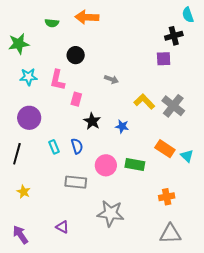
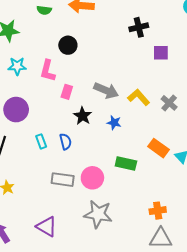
black cross: (174, 36) -> (139, 27), moved
gray arrow: (111, 79) -> (106, 90), moved, size x1.6
gray cross: (173, 106) -> (169, 103), size x0.7
pink circle: (106, 165) -> (92, 178), moved
orange cross: (167, 197) -> (158, 211), moved
purple triangle: (62, 227) -> (47, 227), size x1.5

